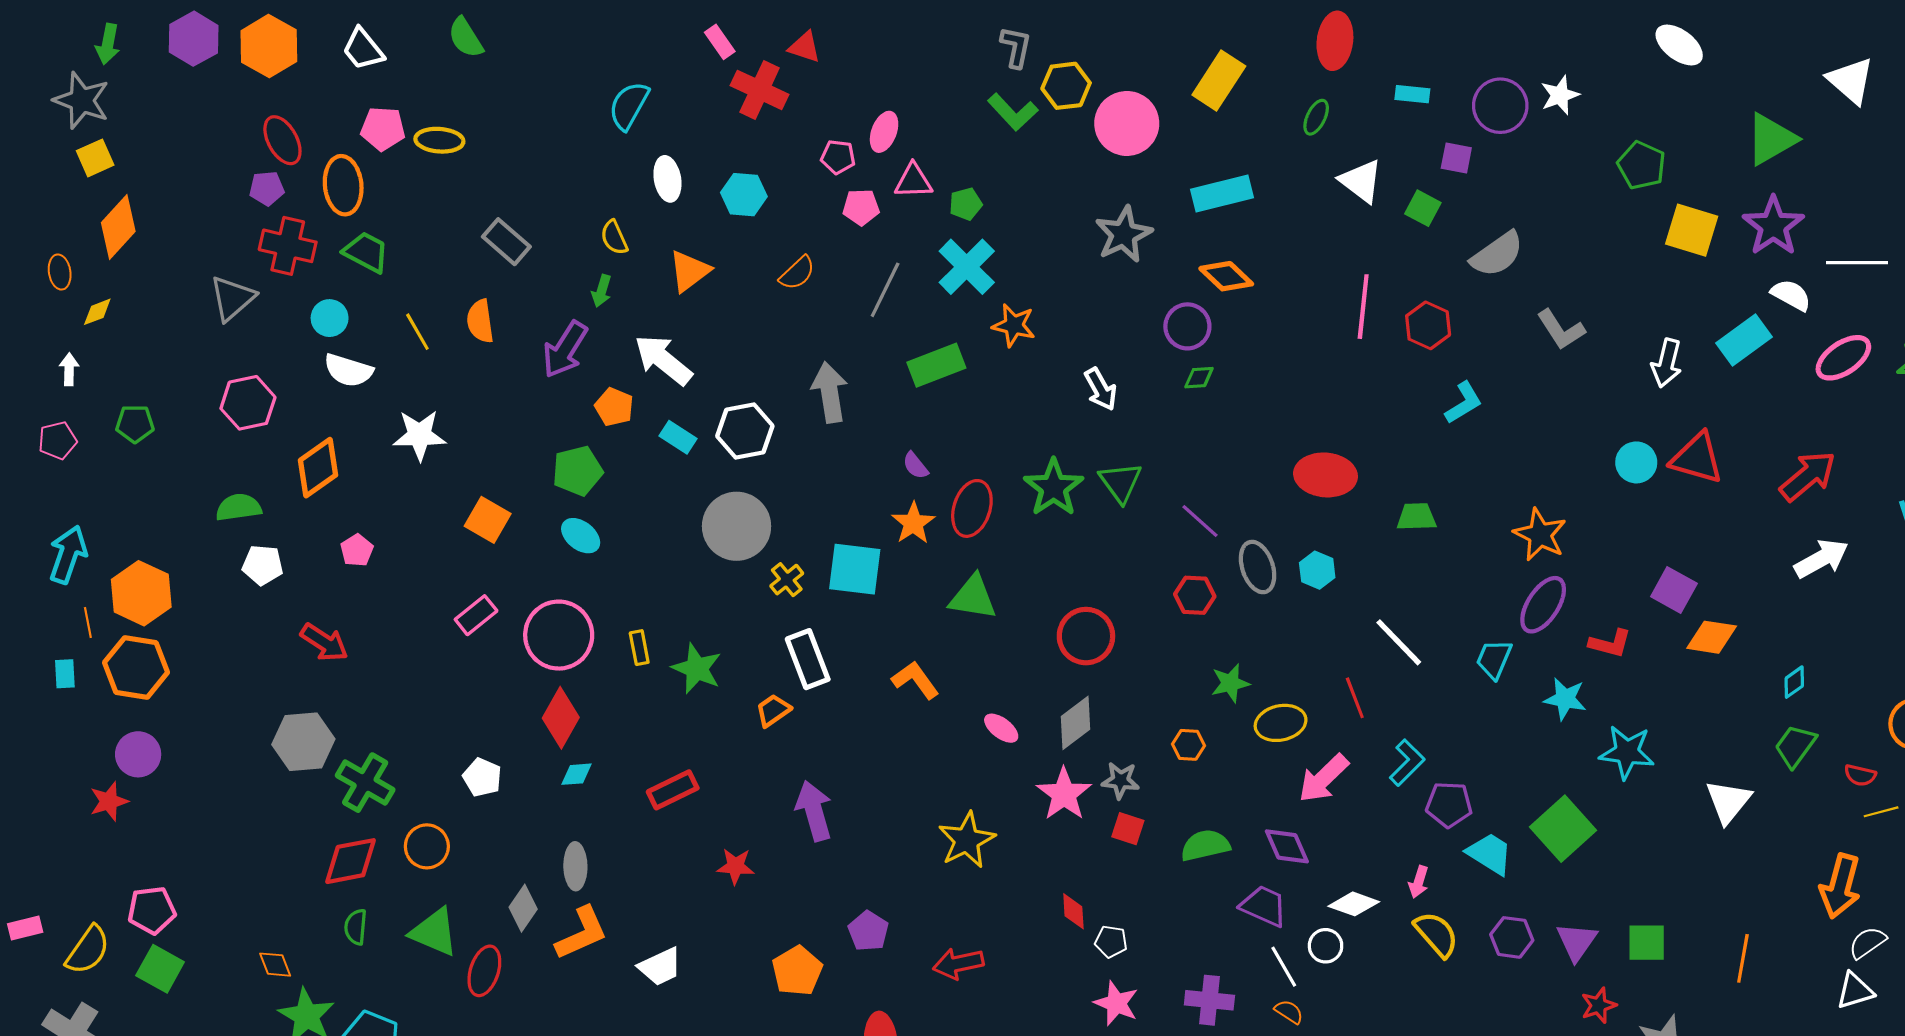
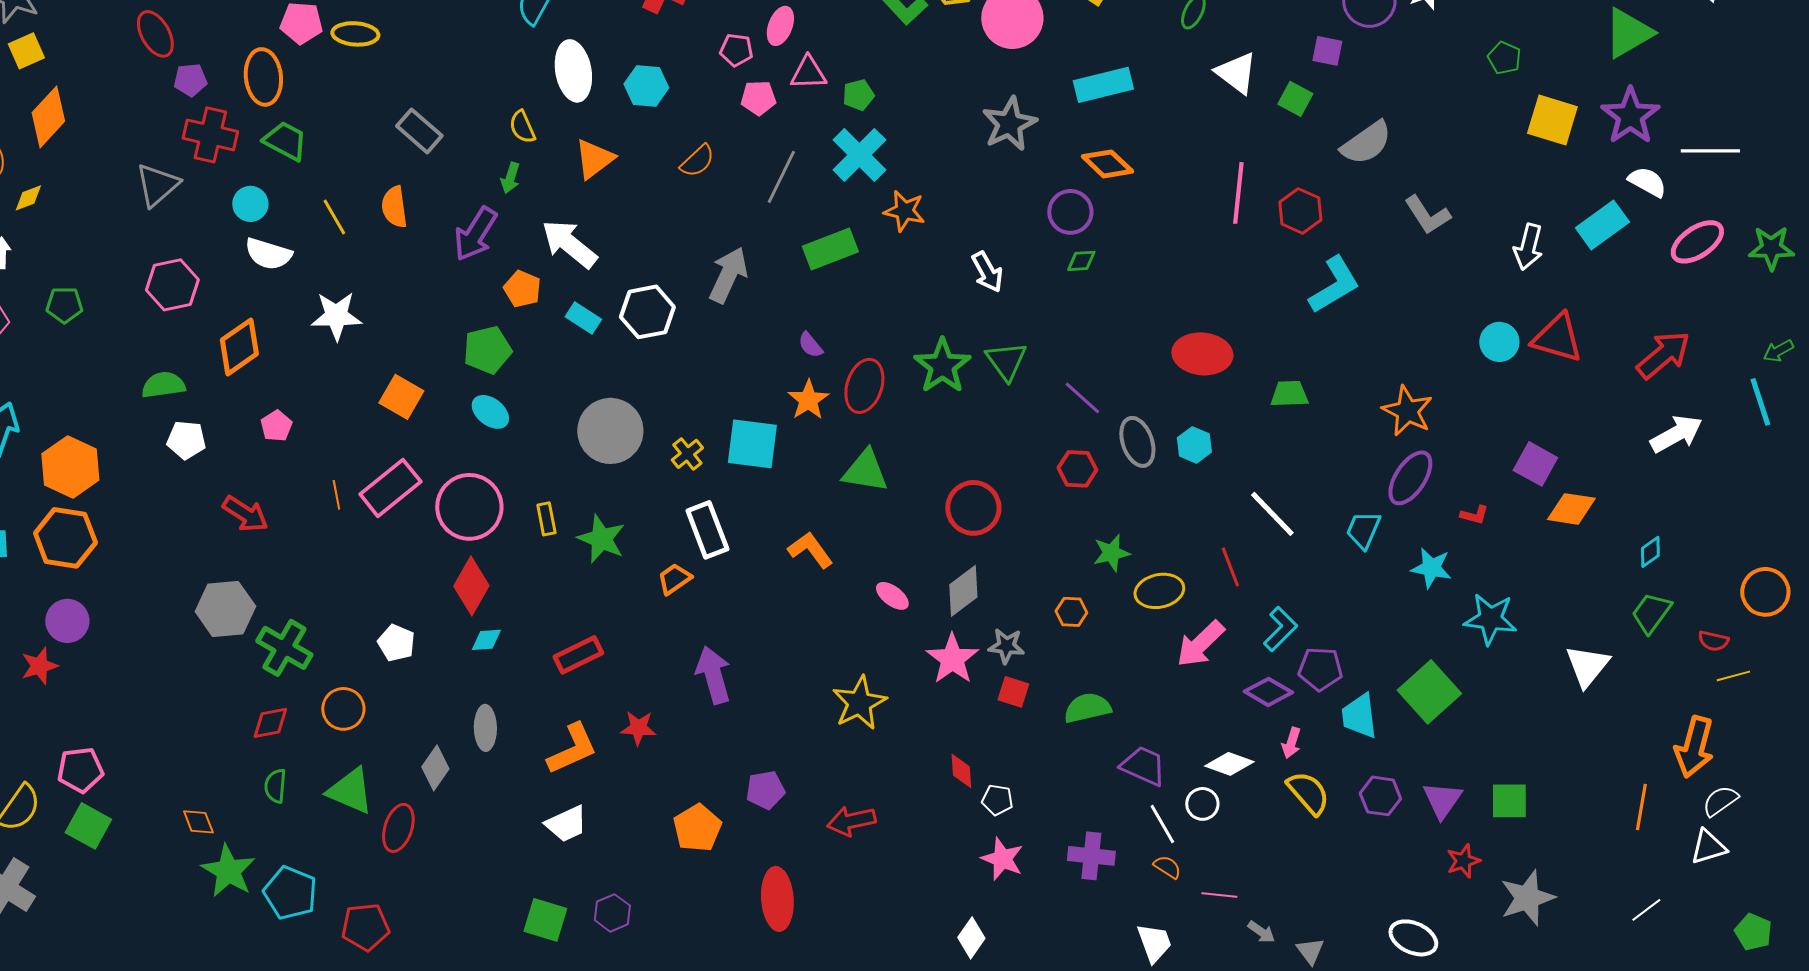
red ellipse: (282, 140) -> (155, 34), moved
green pentagon: (1641, 165) -> (1504, 58), size x0.7
white ellipse: (667, 179) -> (573, 71), size x1.4
gray arrow: (830, 392) -> (728, 275), turned 34
cyan L-shape: (1464, 403) -> (1334, 285), size x1.4
gray circle: (737, 526) -> (610, 431), moved
pink rectangle: (476, 615) -> (390, 488), size x1.5
orange line: (88, 622) -> (336, 495), moved
red L-shape: (1610, 643) -> (1474, 515), size x0.7
purple diamond: (1287, 846) -> (1268, 692), moved, turned -36
cyan trapezoid: (1490, 854) -> (1359, 716), turned -129
red diamond: (350, 861) -> (270, 723), size x0.7
purple pentagon: (868, 931) -> (765, 790), turned 30
orange L-shape: (582, 933) -> (572, 749), moved
orange line: (1743, 958) -> (1641, 807), moved

